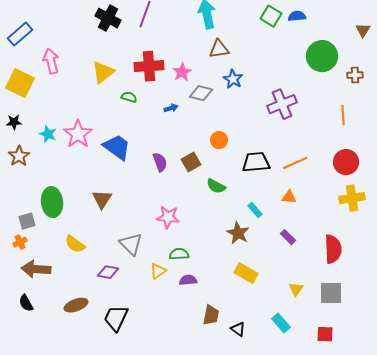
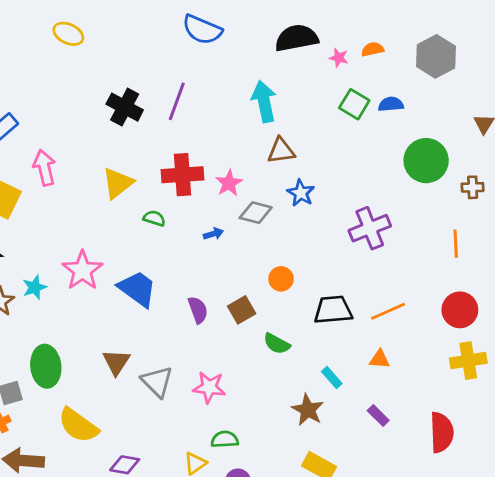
cyan star: (48, 134) -> (35, 287), moved, turned 30
yellow semicircle: (75, 244) -> (78, 425), size x1.4
gray triangle: (131, 244) -> (157, 382), moved

